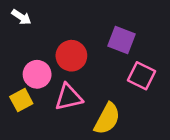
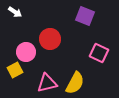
purple square: (121, 40) -> (85, 16), moved
pink triangle: (69, 97) -> (47, 83), moved

